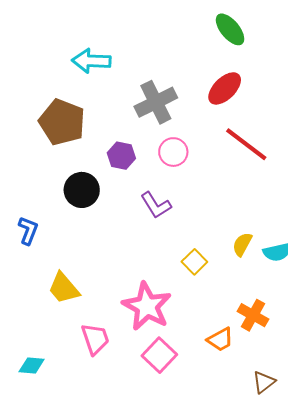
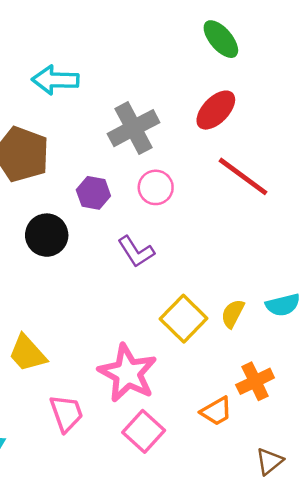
yellow semicircle: (242, 244) -> (233, 314), moved
yellow square: (194, 262) -> (184, 319), size x1.5
orange cross: (253, 315) -> (255, 381), turned 36

